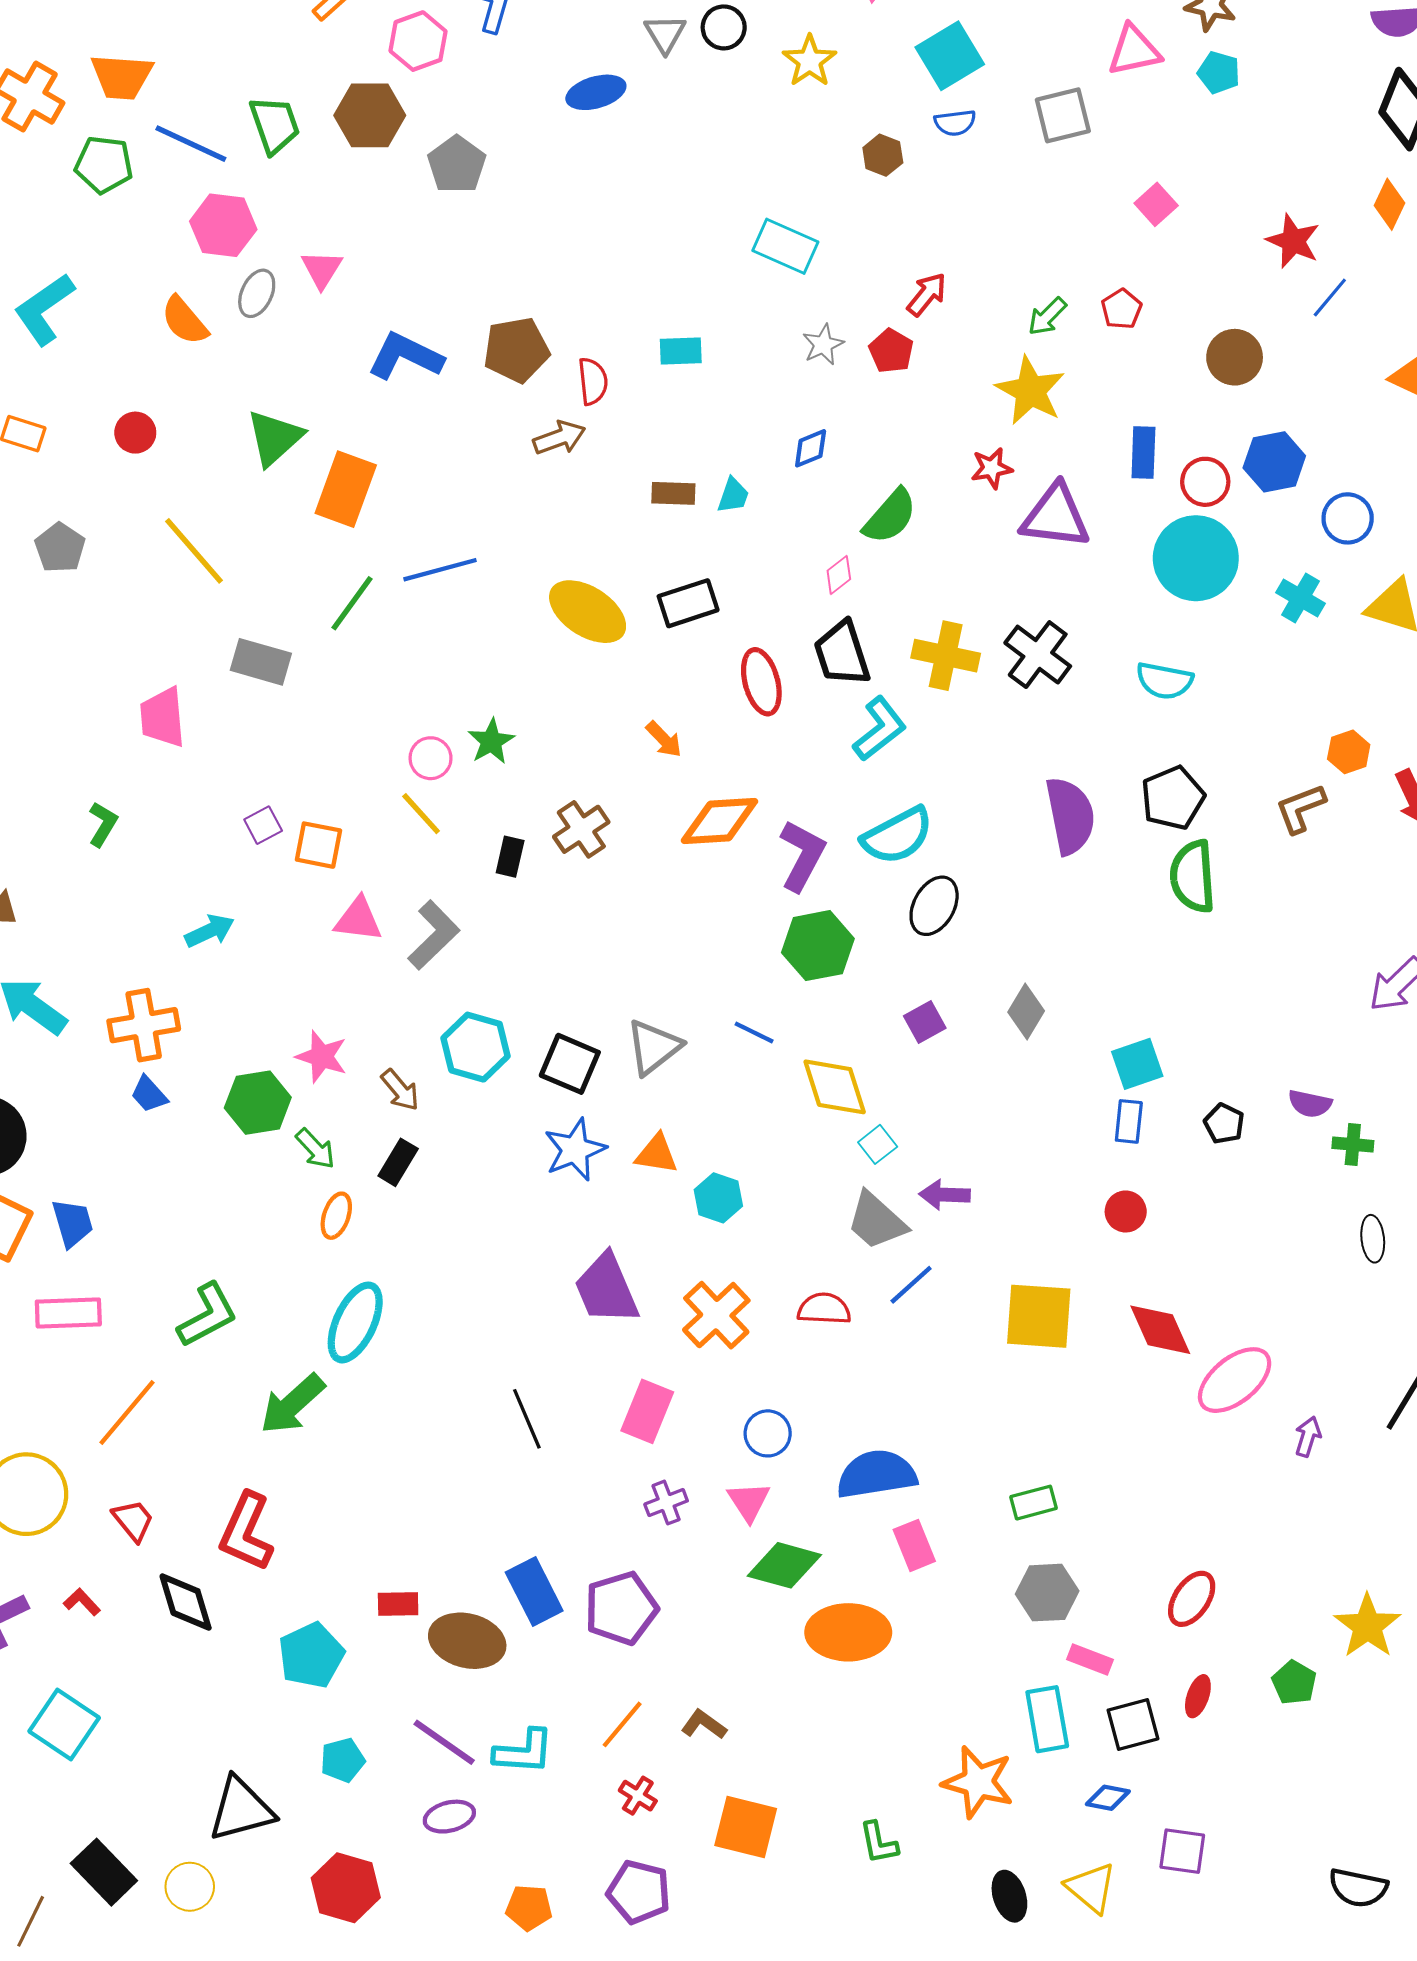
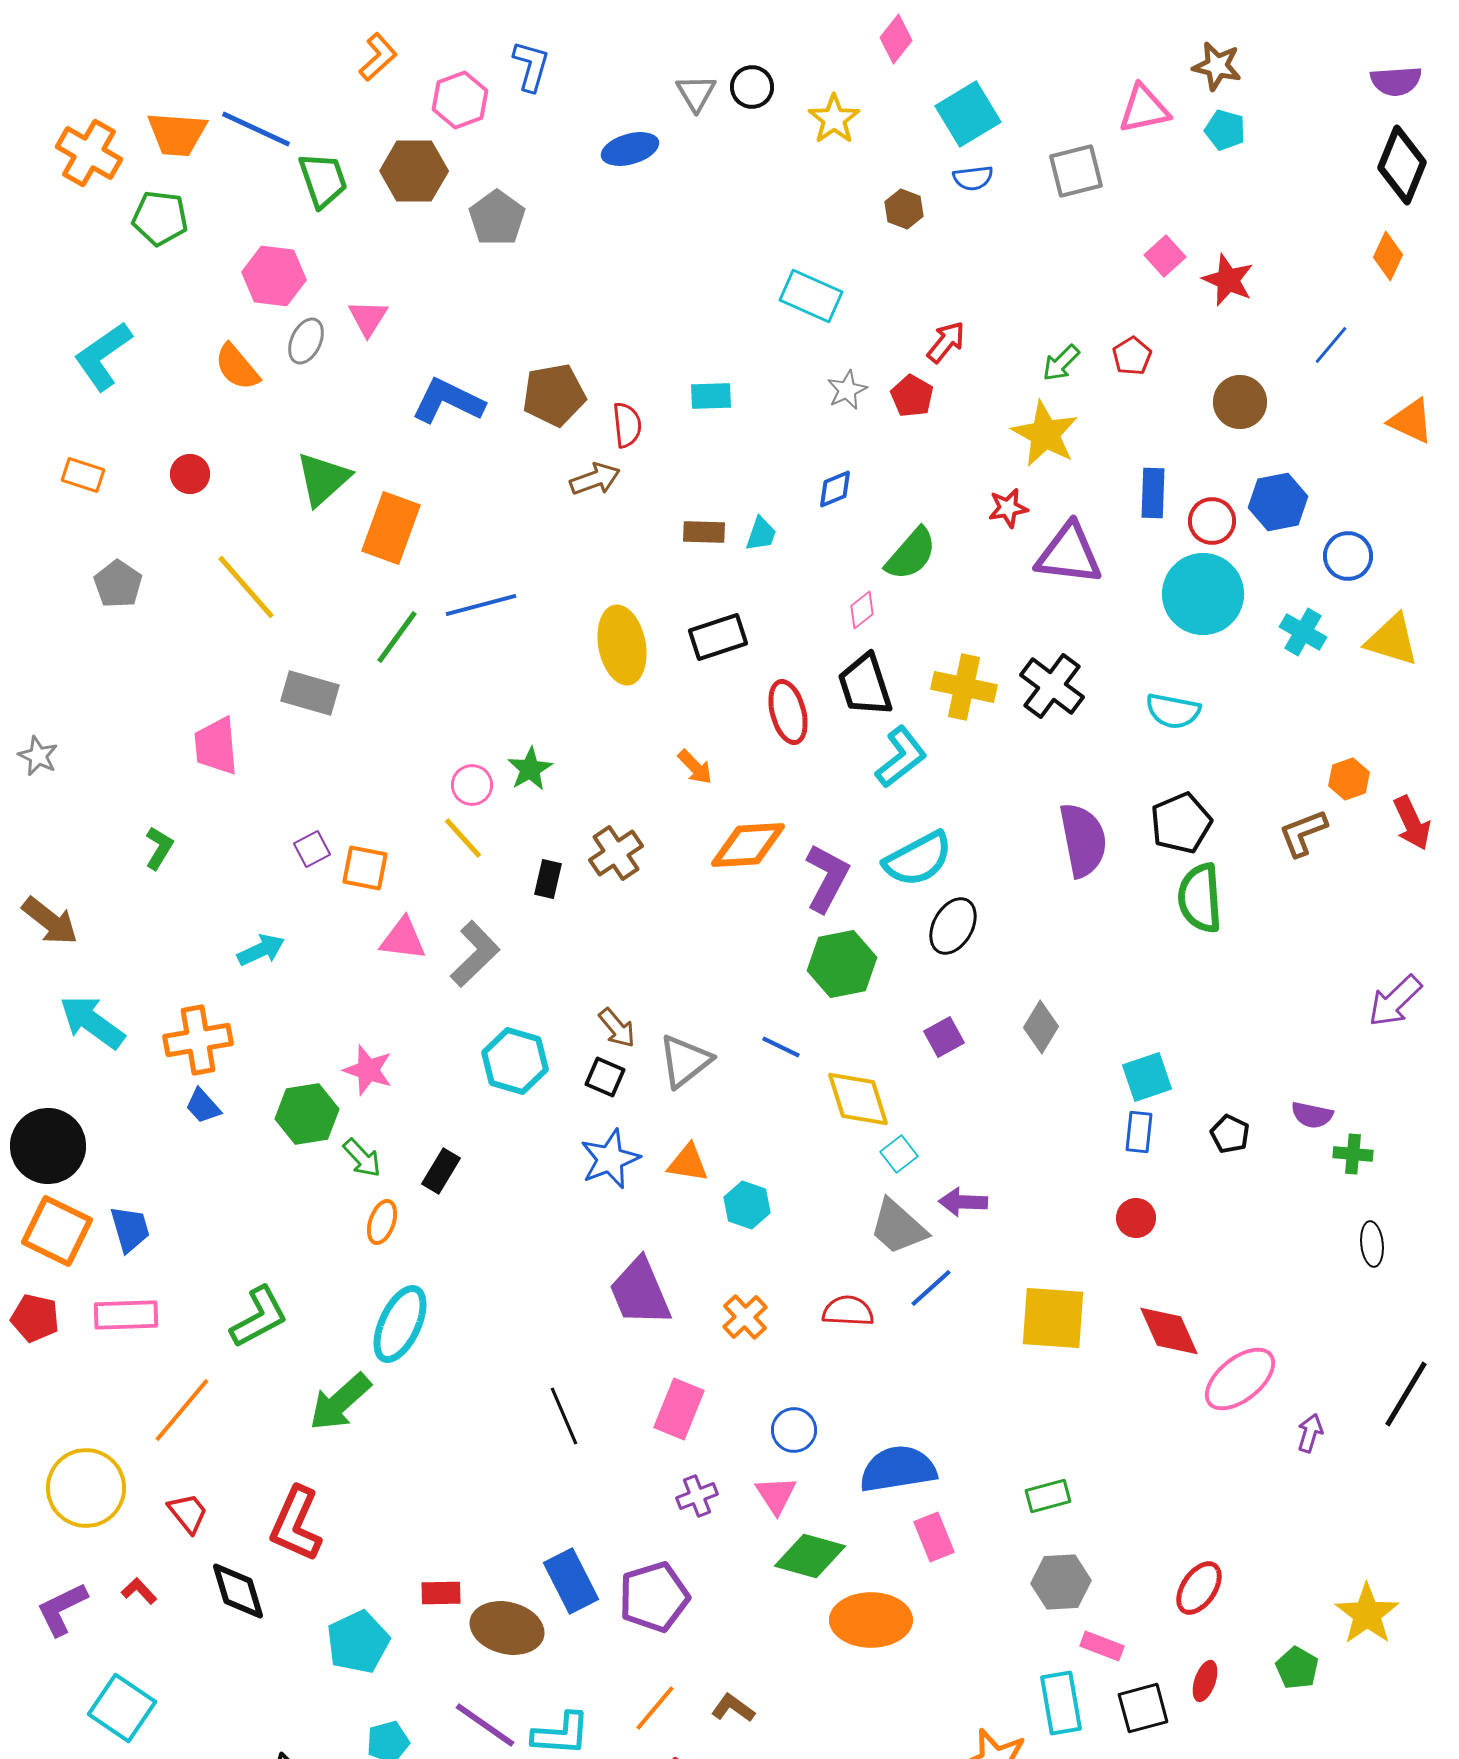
blue line: (191, 144) -> (256, 129), moved
red star: (1293, 241) -> (1228, 280), moved
yellow ellipse: (588, 612) -> (622, 645), turned 46
black square: (570, 1064) -> (605, 1077), size x0.7
brown arrow: (400, 1090) -> (617, 1028), moved
orange cross: (716, 1315) -> (745, 1317), size x0.7

